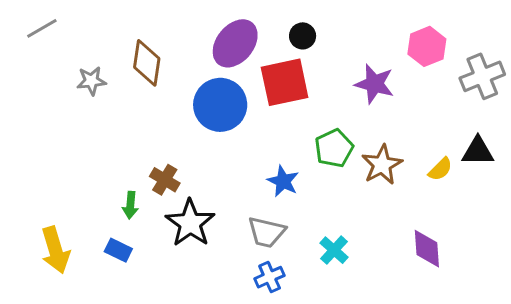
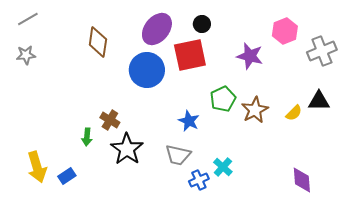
gray star: (91, 81) -> (26, 55), moved
purple diamond: (427, 249) -> (302, 180), moved
blue rectangle: (118, 250) -> (67, 176), moved, turned -60
blue cross: (270, 277) -> (199, 180), moved

